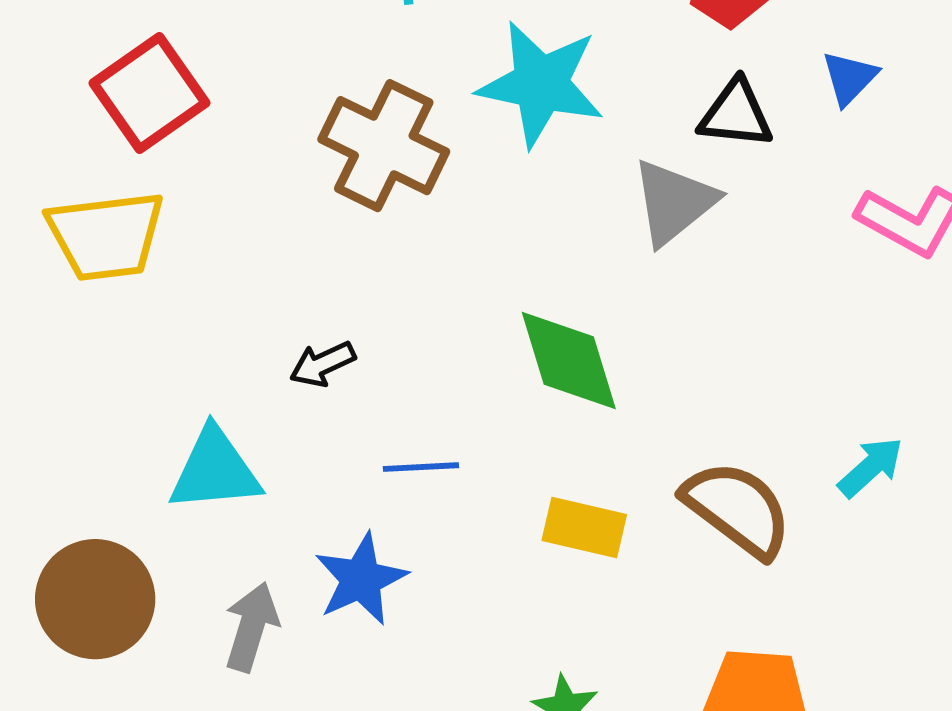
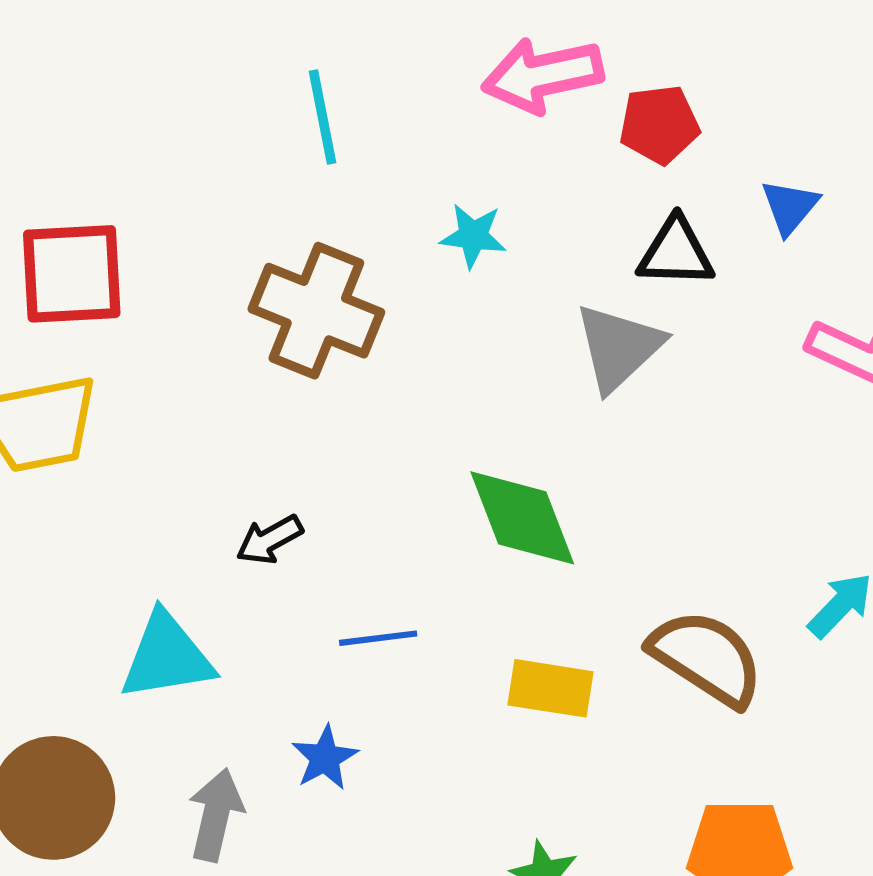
cyan star: (541, 84) -> (473, 236), size x0.5
red square: (149, 93) -> (72, 274), turned 36
blue star: (361, 579) -> (325, 758), size x0.7

